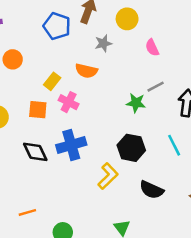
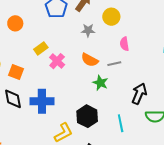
orange semicircle: (86, 71) -> (90, 60), moved
gray line: (156, 87) -> (114, 64), moved
pink cross: (69, 102) -> (57, 61), moved
orange square: (38, 110) -> (16, 72), moved

